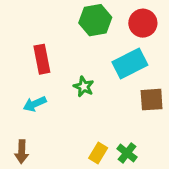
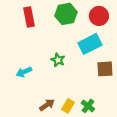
red rectangle: (42, 59) -> (29, 17), moved
brown arrow: (22, 152) -> (47, 105), moved, turned -126

